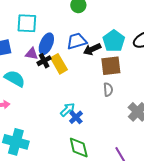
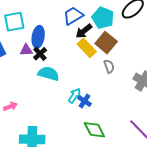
blue trapezoid: (77, 41) -> (73, 16), moved
yellow rectangle: (59, 64) -> (87, 48), moved
brown square: (111, 66) -> (106, 43), turned -30
cyan semicircle: (15, 79) -> (48, 74), moved

